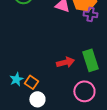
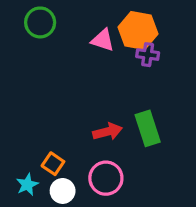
cyan star: (16, 79) -> (27, 185), moved
pink circle: (84, 91) -> (106, 178), moved

